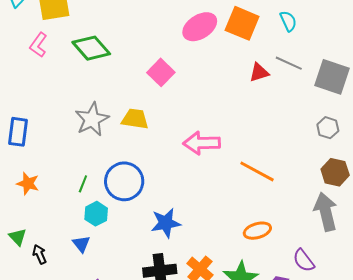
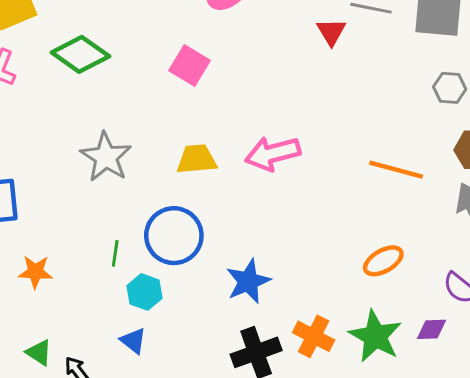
red triangle: (259, 72) -> (331, 32), turned -30
yellow trapezoid: (135, 119) -> (197, 159), moved
orange line: (257, 171) -> (396, 170), moved

